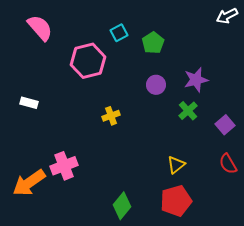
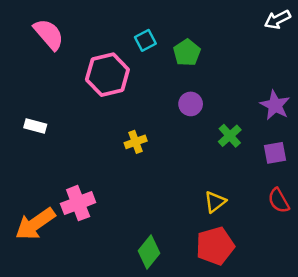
purple star: (196, 80) -> (275, 105), moved, turned -30
purple square: (225, 125) -> (275, 153), turned 30

